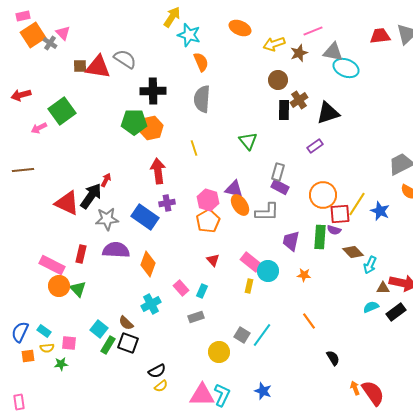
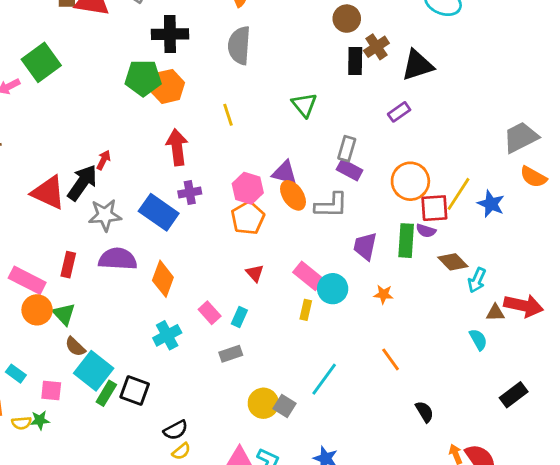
cyan semicircle: (371, 307) -> (478, 340), turned 84
black rectangle: (396, 312) -> (514, 395), moved
brown semicircle: (126, 323) -> (75, 347), moved
cyan square: (99, 329) -> (94, 371), size x1.5
gray square: (242, 335) -> (285, 406), moved
yellow semicircle: (47, 348) -> (21, 423), moved

